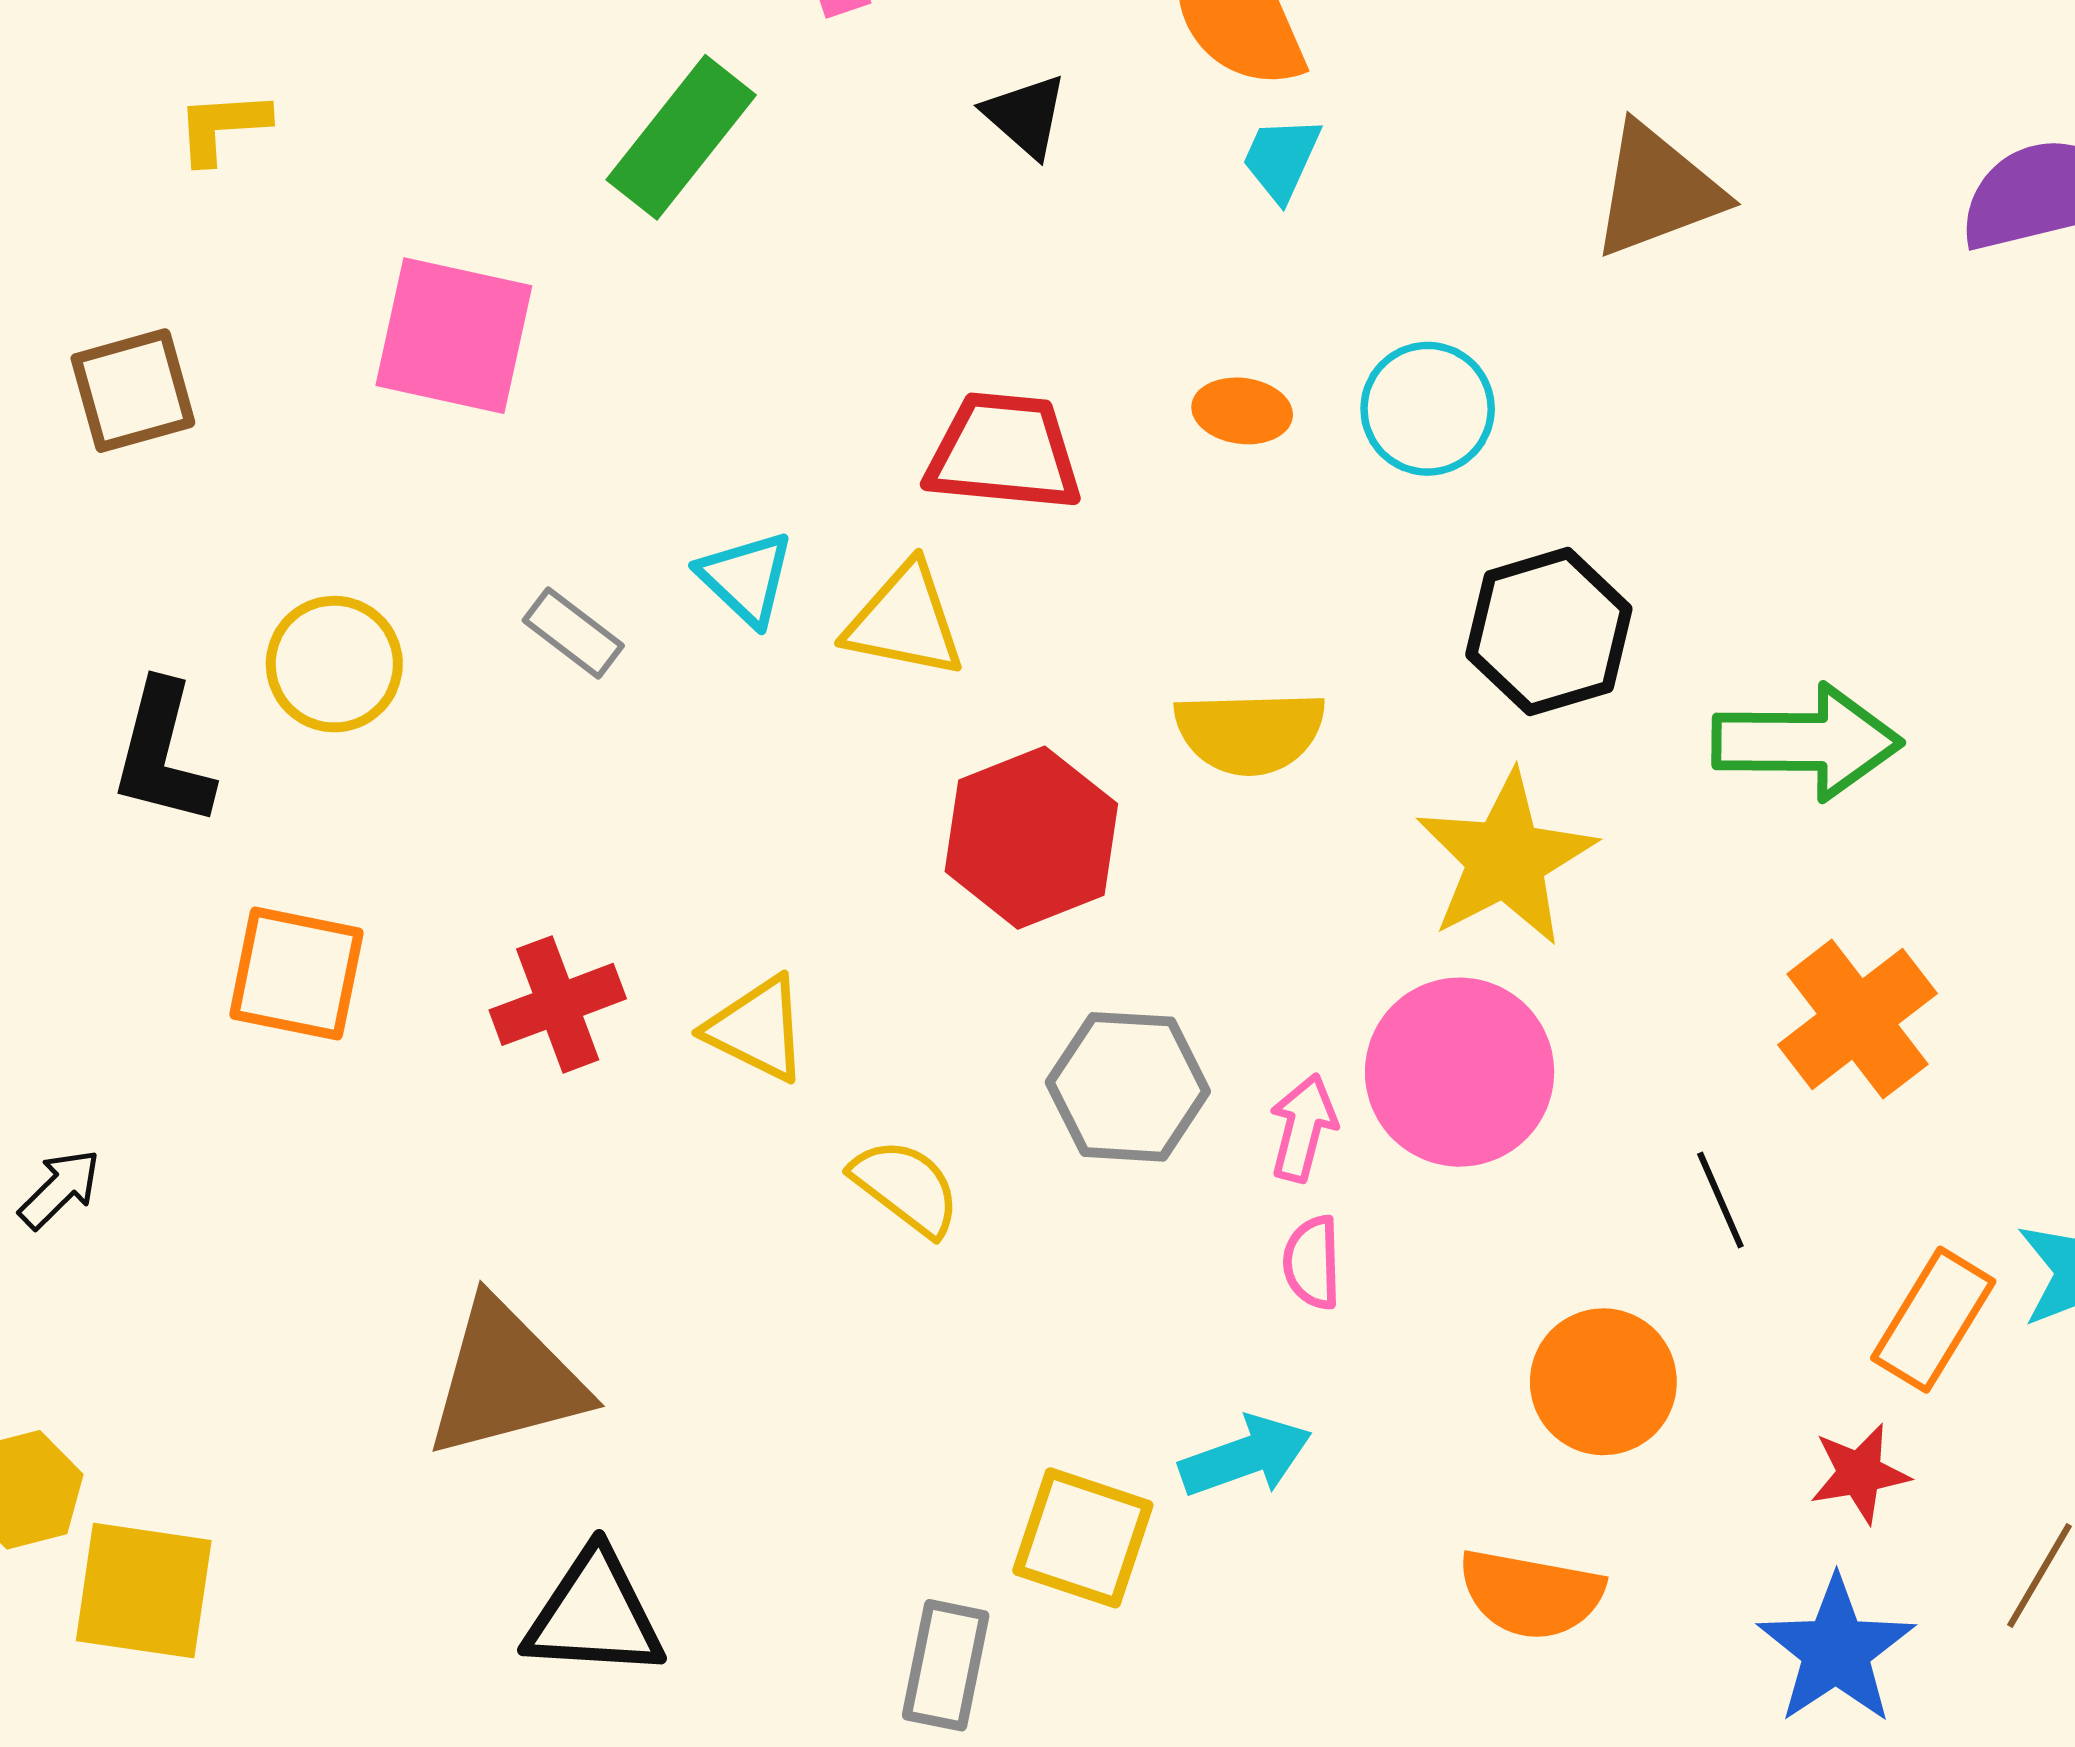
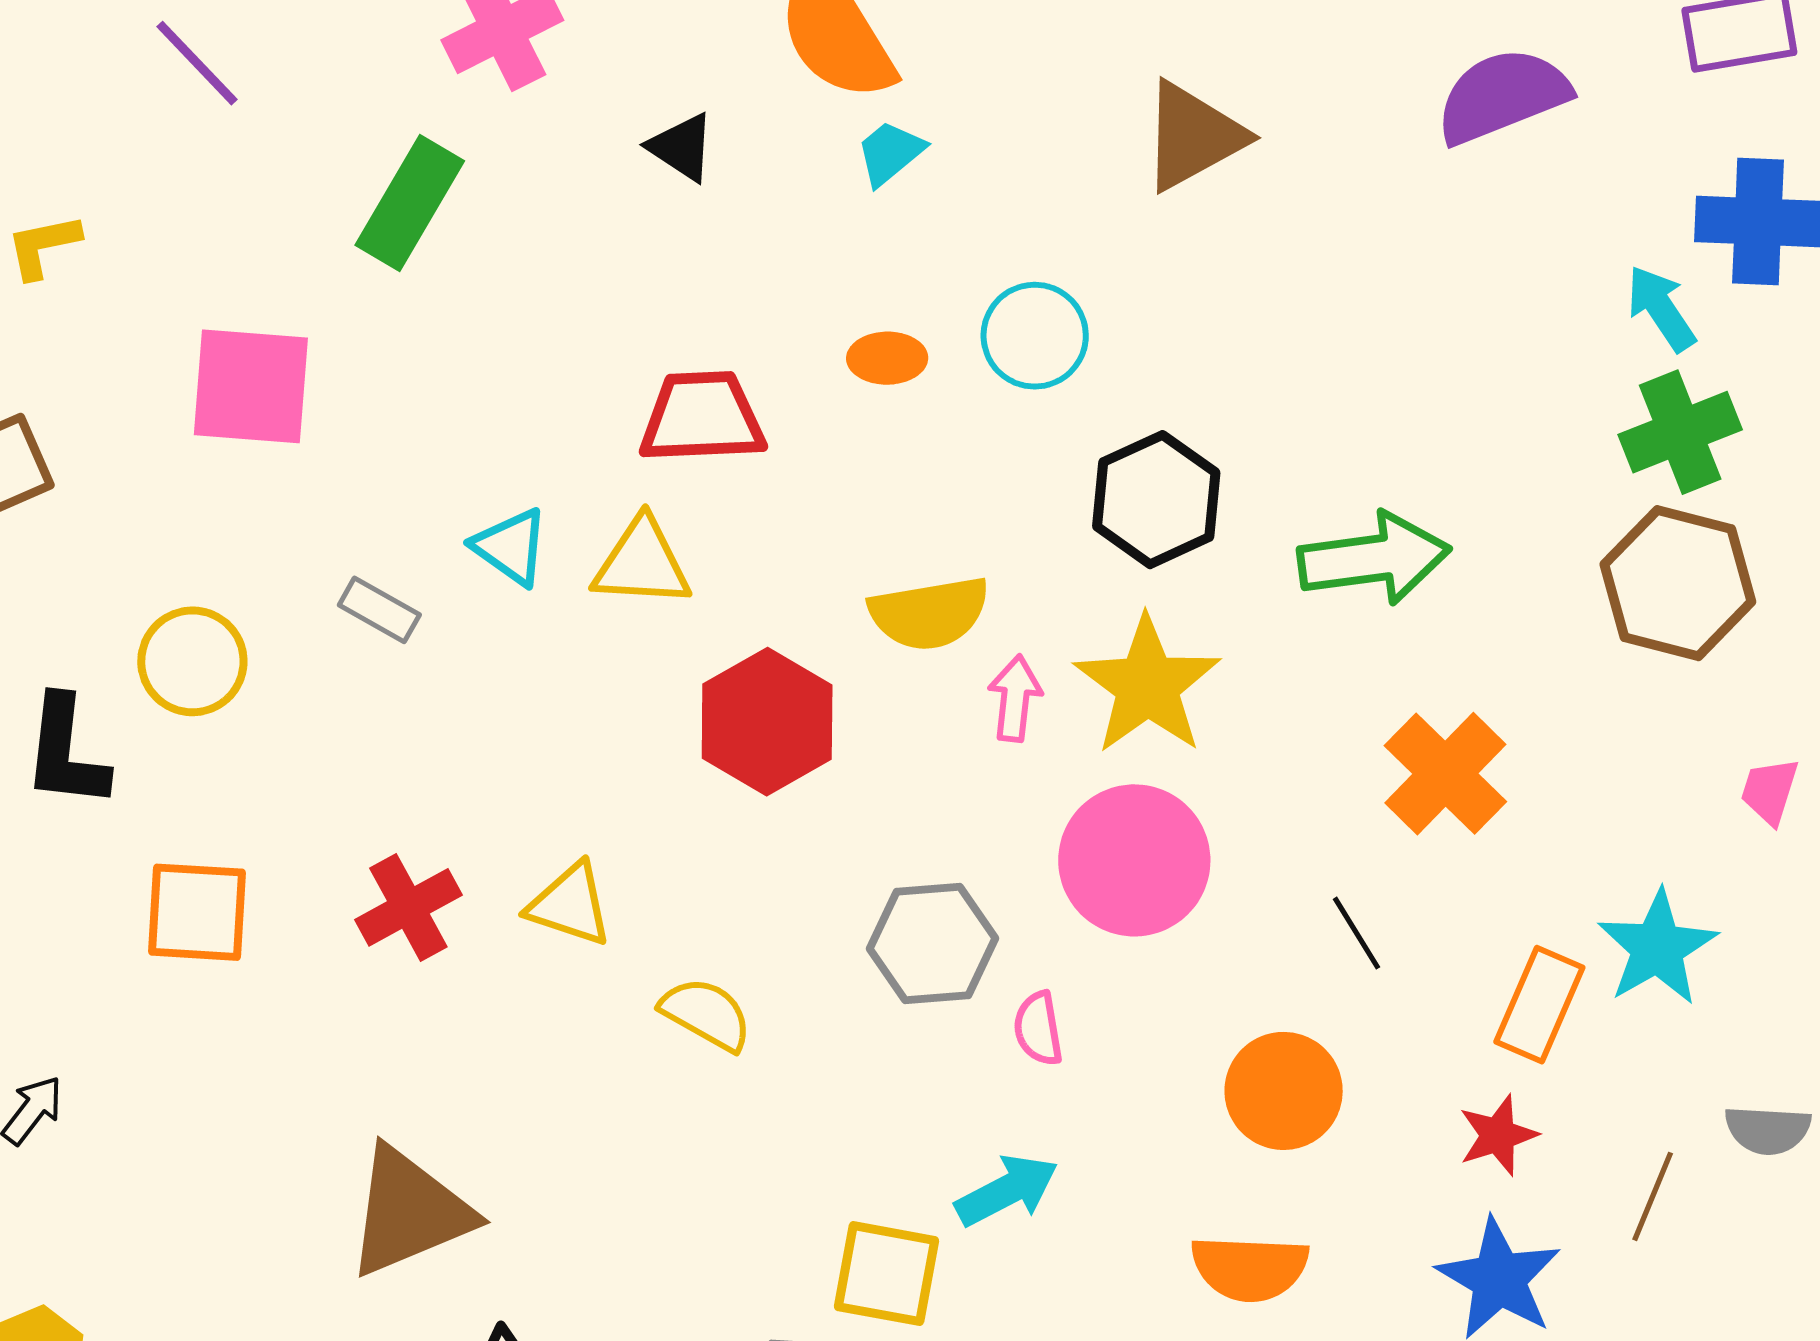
cyan trapezoid: (1281, 159) -> (890, 153), turned 34
gray hexagon: (1128, 1087) -> (932, 944), moved
pink arrow: (1303, 1128) -> (1015, 698), moved

